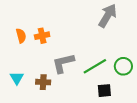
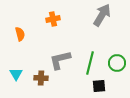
orange cross: (42, 36) -> (53, 19), moved
green line: (95, 66) -> (90, 63), turned -45

